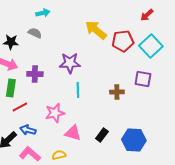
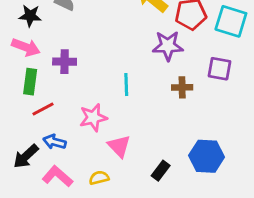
cyan square: (151, 46) -> (231, 21), turned -30
purple star: (70, 63) -> (168, 46), moved
pink triangle: (73, 133) -> (119, 146), turned 30
black rectangle: (102, 135) -> (161, 171), moved

